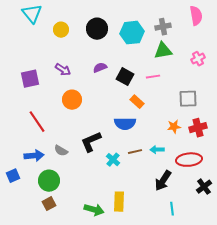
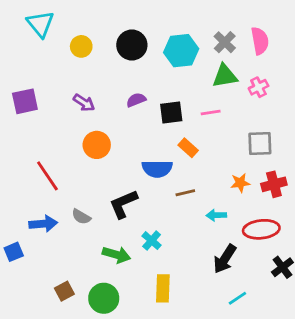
pink semicircle: (196, 16) -> (260, 41), moved
gray cross: (163, 27) -> (225, 42), turned -35
pink cross: (198, 59) -> (258, 87), moved
black square: (125, 77) -> (171, 113), turned -36
purple square: (30, 79) -> (25, 101), moved
blue semicircle: (125, 124) -> (157, 169), moved
brown line: (135, 152) -> (185, 193), moved
cyan cross: (113, 160) -> (152, 241), moved
green circle: (49, 181) -> (104, 298), moved
cyan line: (172, 209) -> (237, 298), turned 64
green arrow: (94, 210) -> (116, 255), moved

